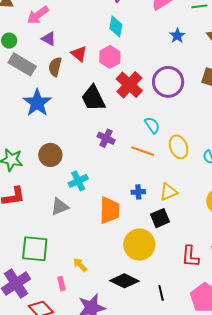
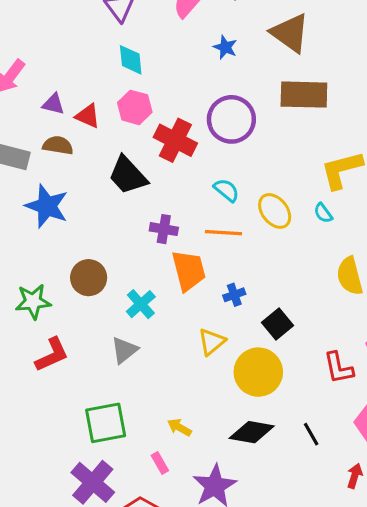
purple triangle: (49, 39) -> (53, 104), moved
brown semicircle: (55, 67) -> (58, 145), turned 102
yellow triangle: (169, 192) -> (212, 342), moved
orange trapezoid: (110, 210) -> (189, 270), moved

